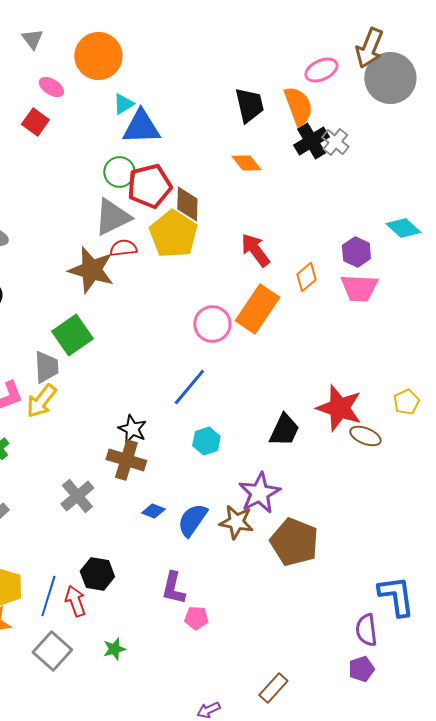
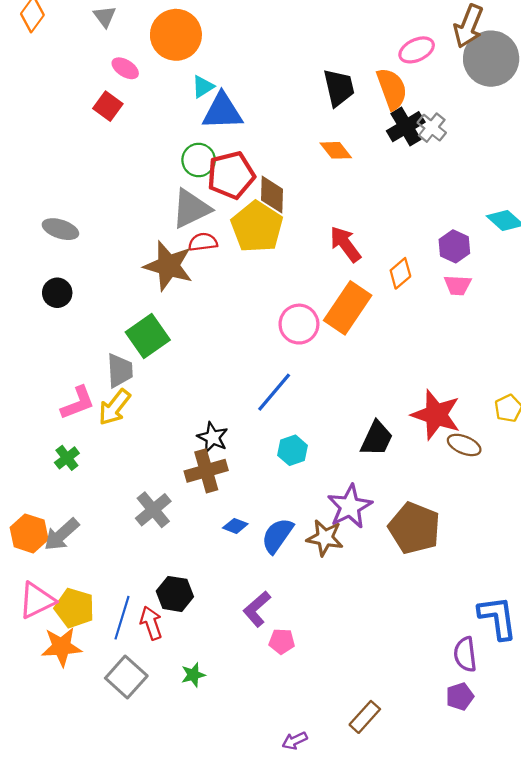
pink trapezoid: (359, 288) -> (458, 285), size x0.7
brown cross: (126, 460) -> (206, 471), turned -33
brown pentagon: (294, 542) -> (414, 528), moved
purple L-shape: (173, 588) -> (257, 609), turned 36

